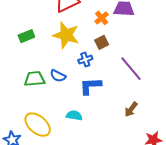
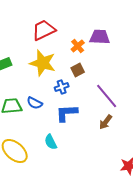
brown arrow: (131, 109) -> (106, 122), moved
cyan semicircle: (74, 115) -> (51, 142), turned -126

